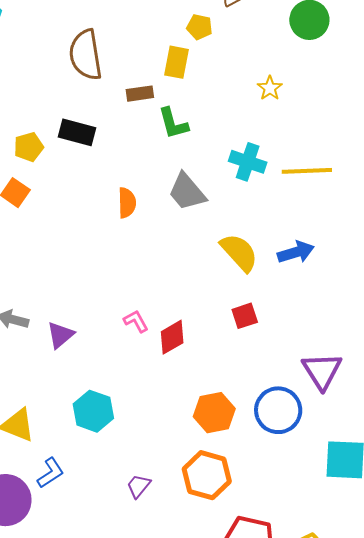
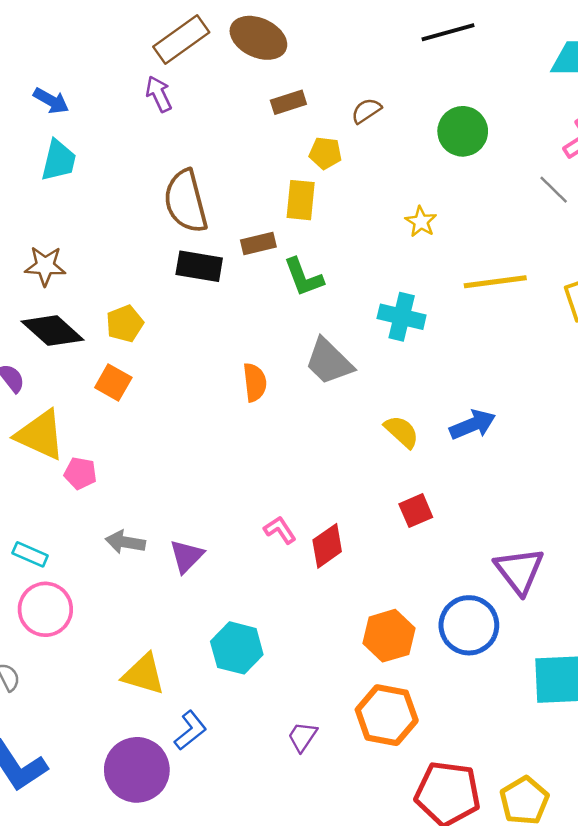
black rectangle: (77, 132) -> (199, 266), moved
yellow line: (307, 171) -> (495, 282), moved
yellow semicircle: (239, 253) -> (402, 432), size x0.7

